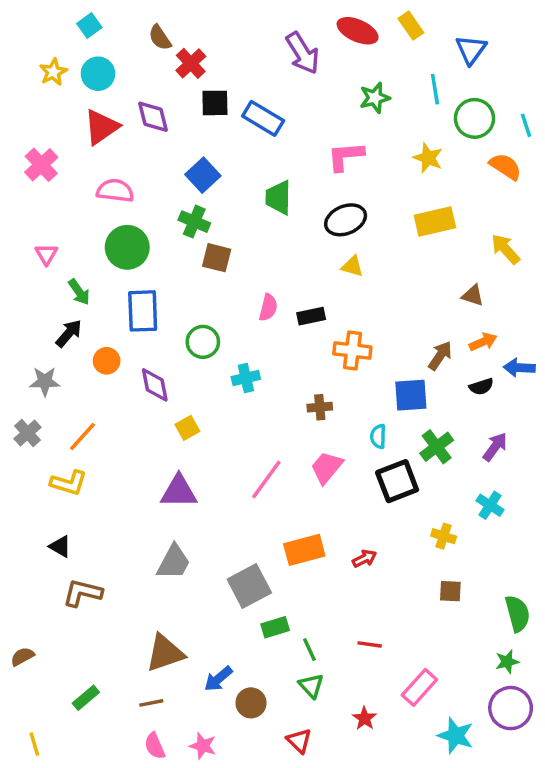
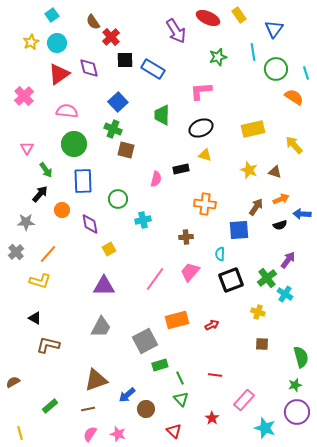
yellow star: (428, 158) -> (249, 170), moved
black rectangle: (311, 316) -> (181, 169), moved
green cross: (437, 447) -> (267, 278), moved
pink semicircle: (155, 746) -> (90, 434), turned 56

